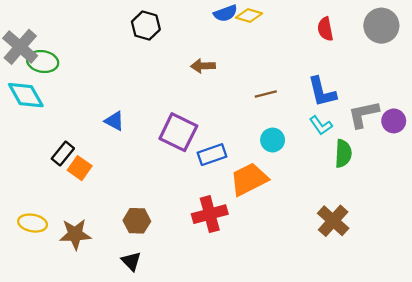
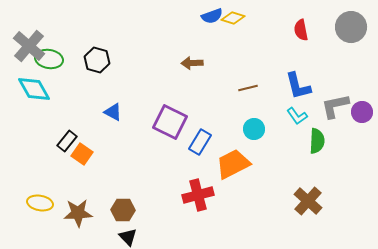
black hexagon: (146, 26) -> (97, 60), moved
blue rectangle: (212, 155) -> (200, 142), turned -40
brown hexagon: (137, 221) -> (123, 210), moved

